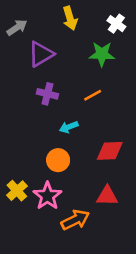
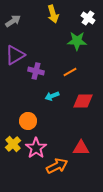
purple triangle: (41, 54) -> (15, 55), moved
red diamond: (110, 151) -> (83, 101), moved
orange circle: (58, 160) -> (28, 121), moved

